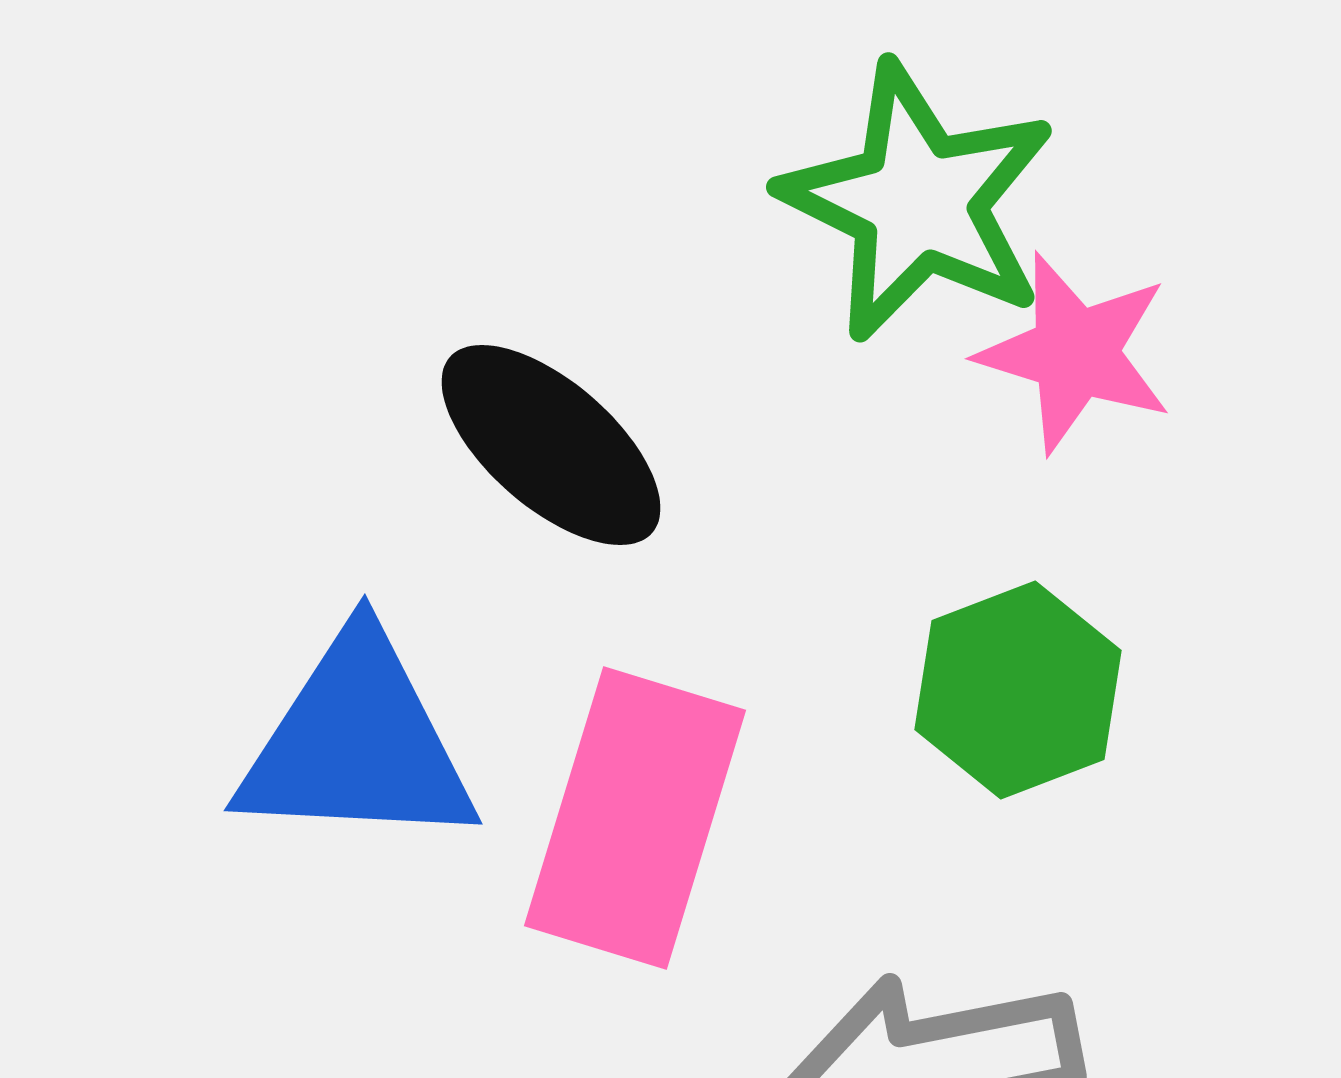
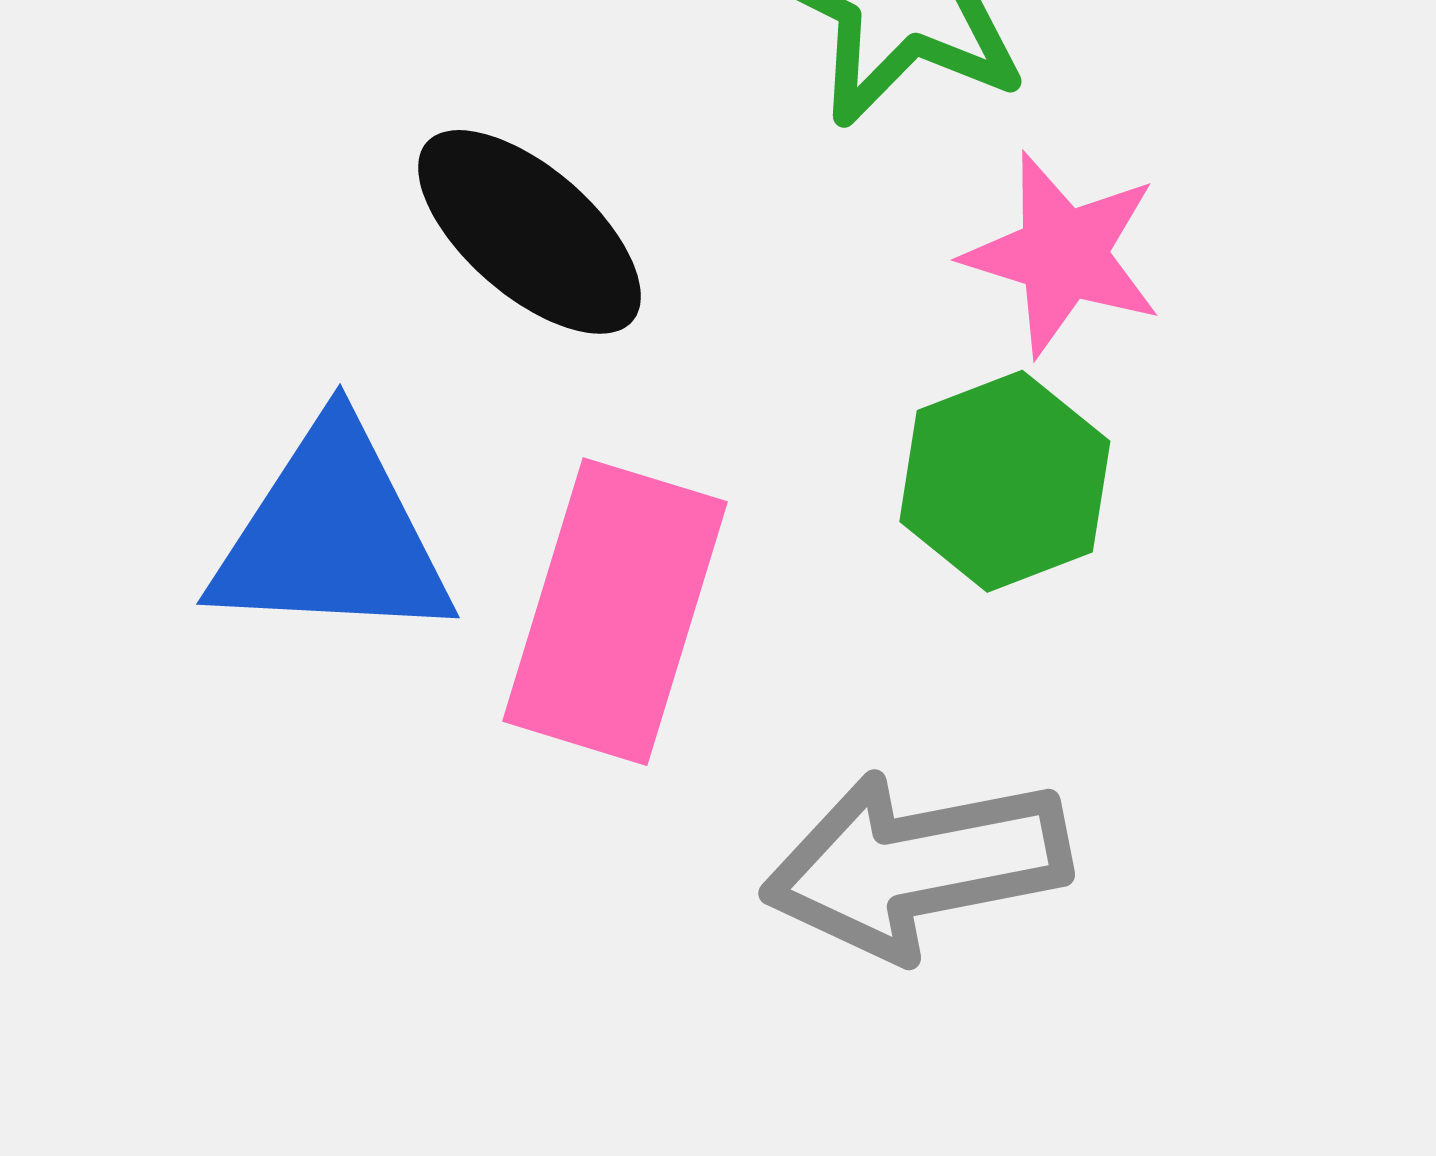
pink star: (1075, 353) -> (1063, 254), moved

